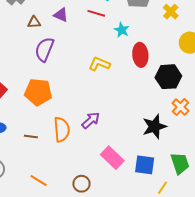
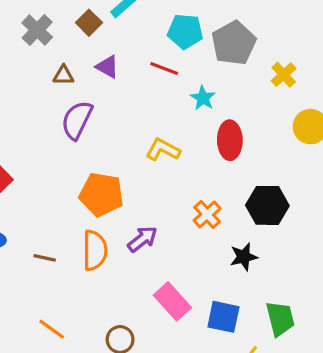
black hexagon: (168, 77) -> (267, 205), moved
orange pentagon: (38, 92) -> (101, 194), moved
orange cross: (180, 107) -> (207, 214), moved
black star: (154, 127) -> (244, 257), size x0.7

